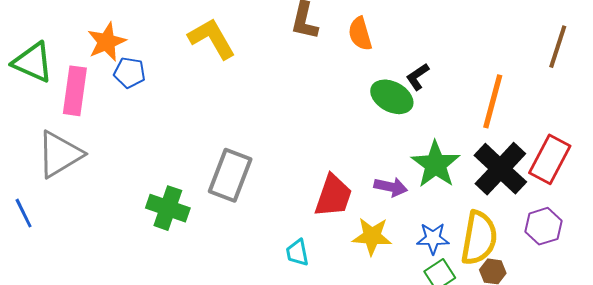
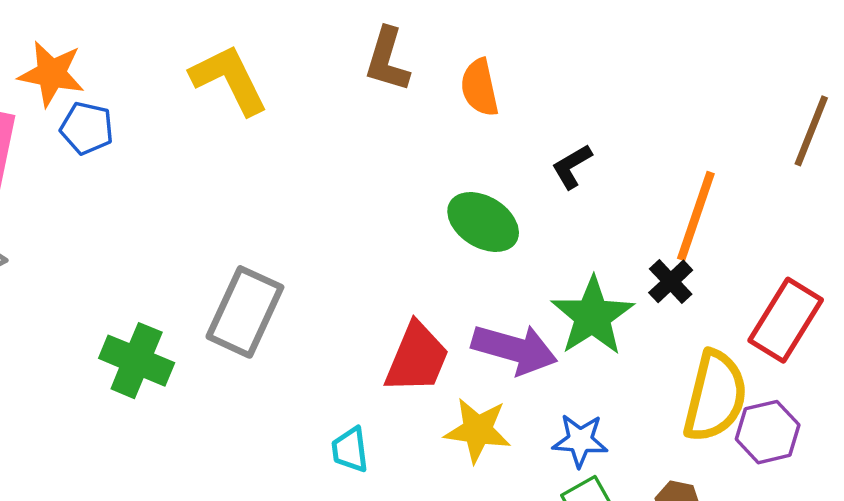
orange star: (107, 42) -> (51, 74), turned 30
green ellipse: (392, 97) -> (483, 222), moved
black cross: (500, 169) -> (671, 281), moved, size x0.5
purple arrow: (391, 187) -> (515, 349), size x1.5
yellow semicircle: (479, 238) -> (715, 396), moved

